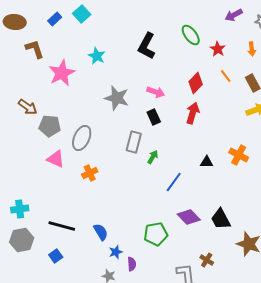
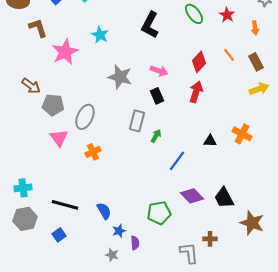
red star: (218, 49) -> (227, 15), moved
pink triangle: (56, 159) -> (59, 138), turned 30
brown cross: (207, 260) -> (210, 239), turned -32

